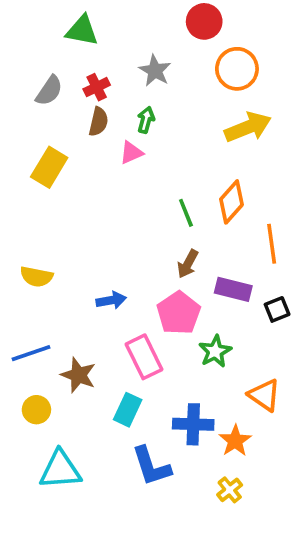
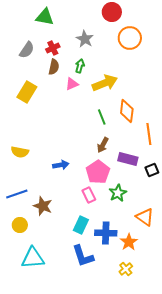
yellow arrow: (248, 127) -> (105, 83), moved
orange diamond: (232, 202) -> (127, 111), turned -35
pink rectangle: (144, 357) -> (89, 195), moved, size x0.7
cyan rectangle: (128, 410) -> (81, 225), moved

